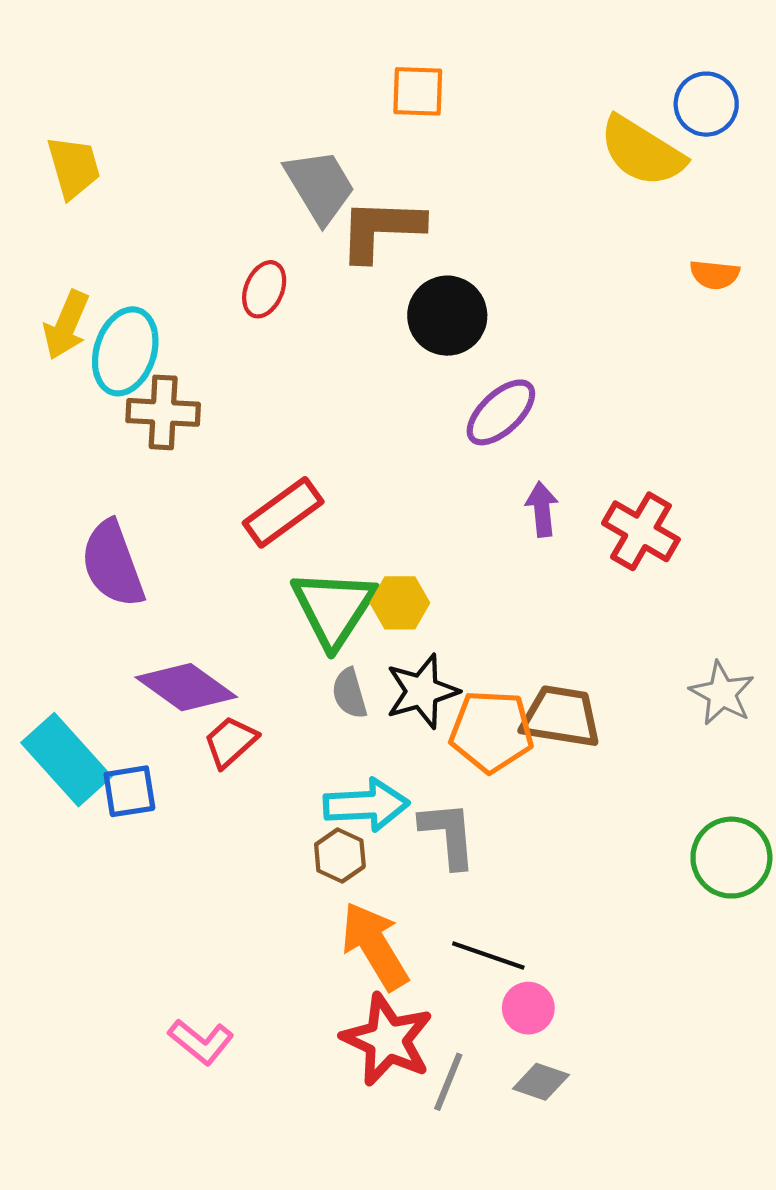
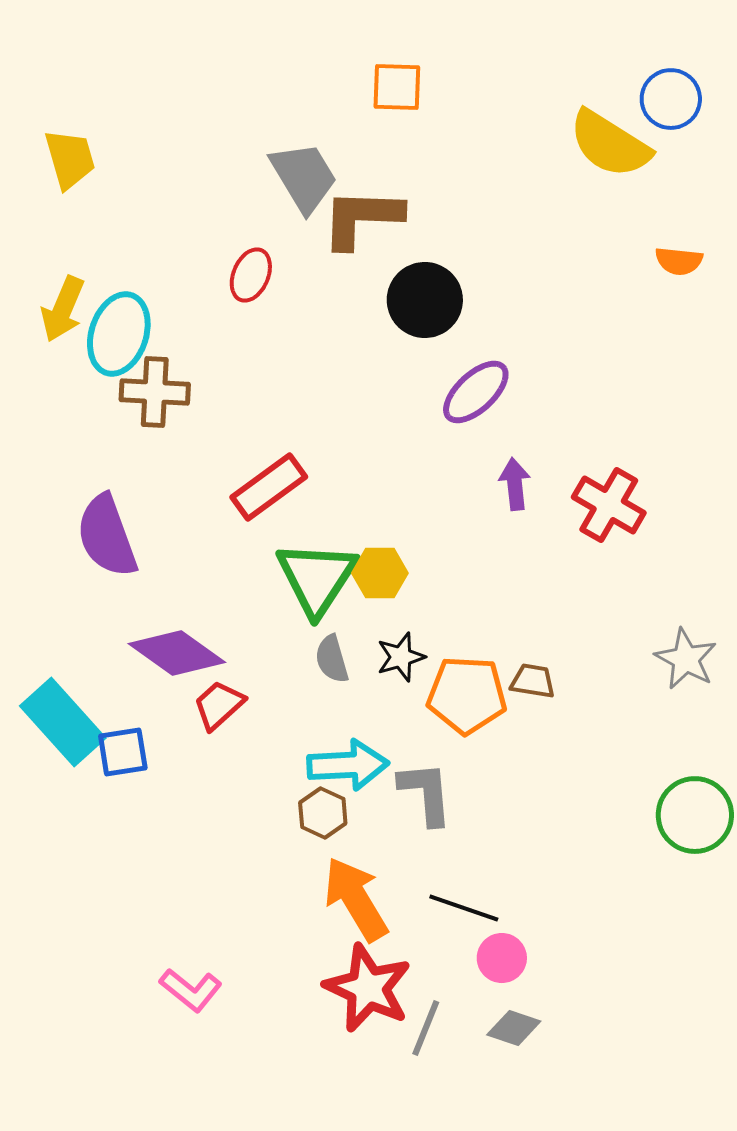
black star: (422, 691) -> (401, 657), size x0.7
brown trapezoid: (561, 717) -> (533, 681), size x0.6

